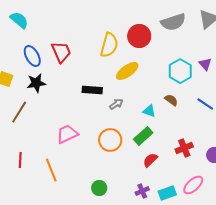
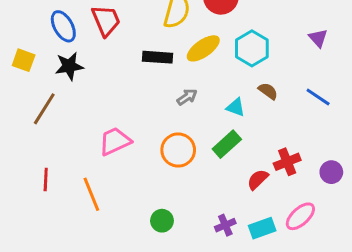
cyan hexagon: (180, 71) -> (252, 48), moved
black rectangle: (92, 90) -> (158, 57), moved
red semicircle: (150, 160) -> (258, 179), moved

